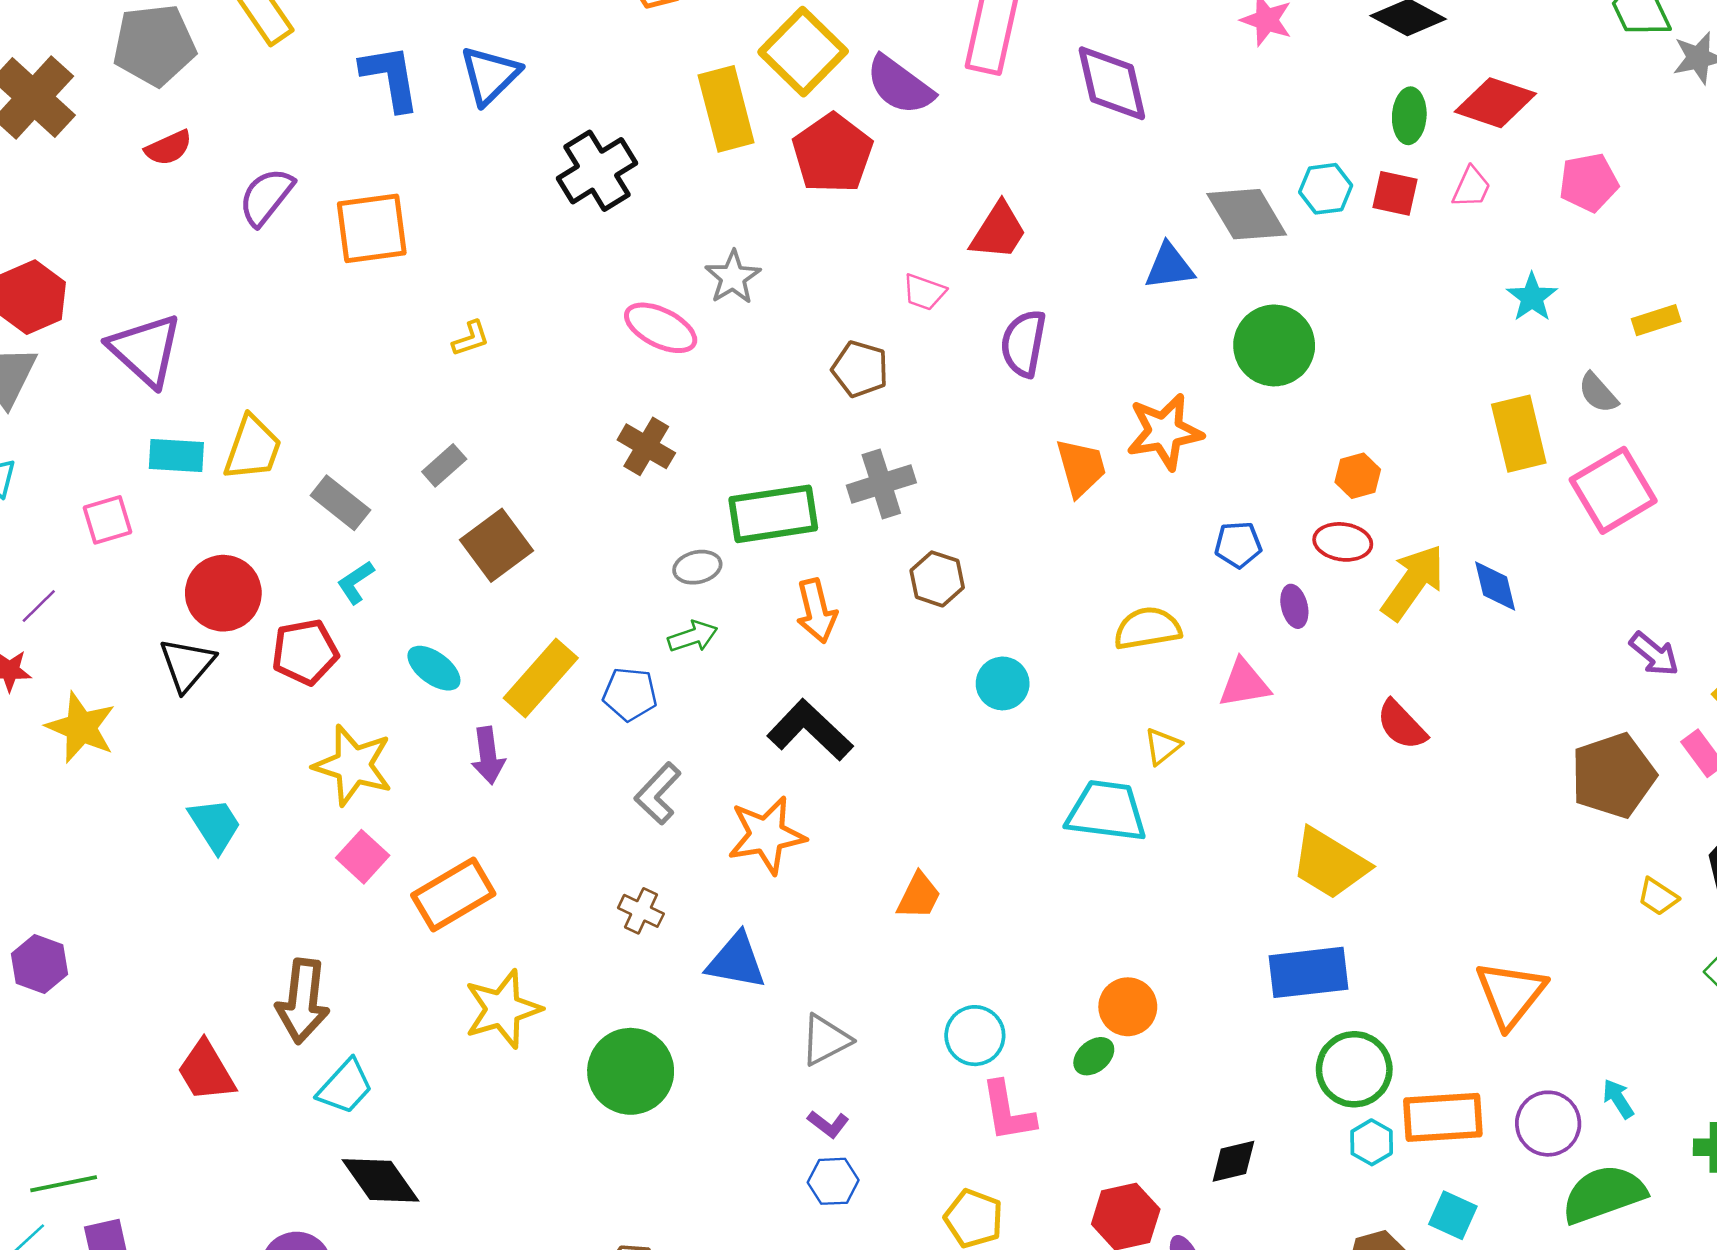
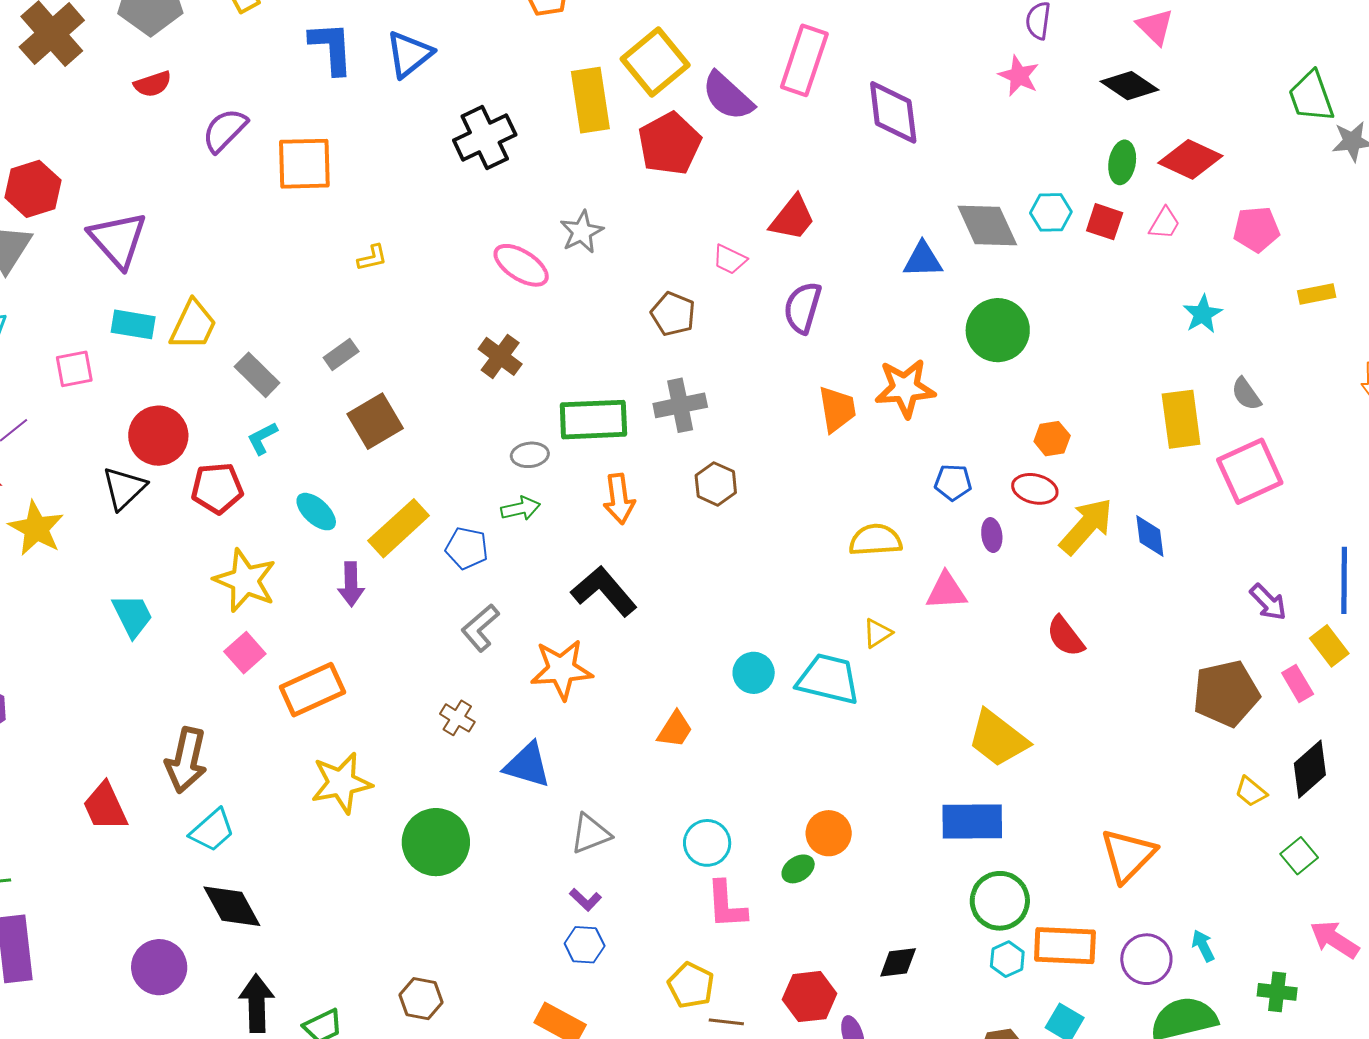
yellow rectangle: (1656, 320) -> (1317, 294), moved
cyan circle: (1003, 683) -> (754, 673), moved

